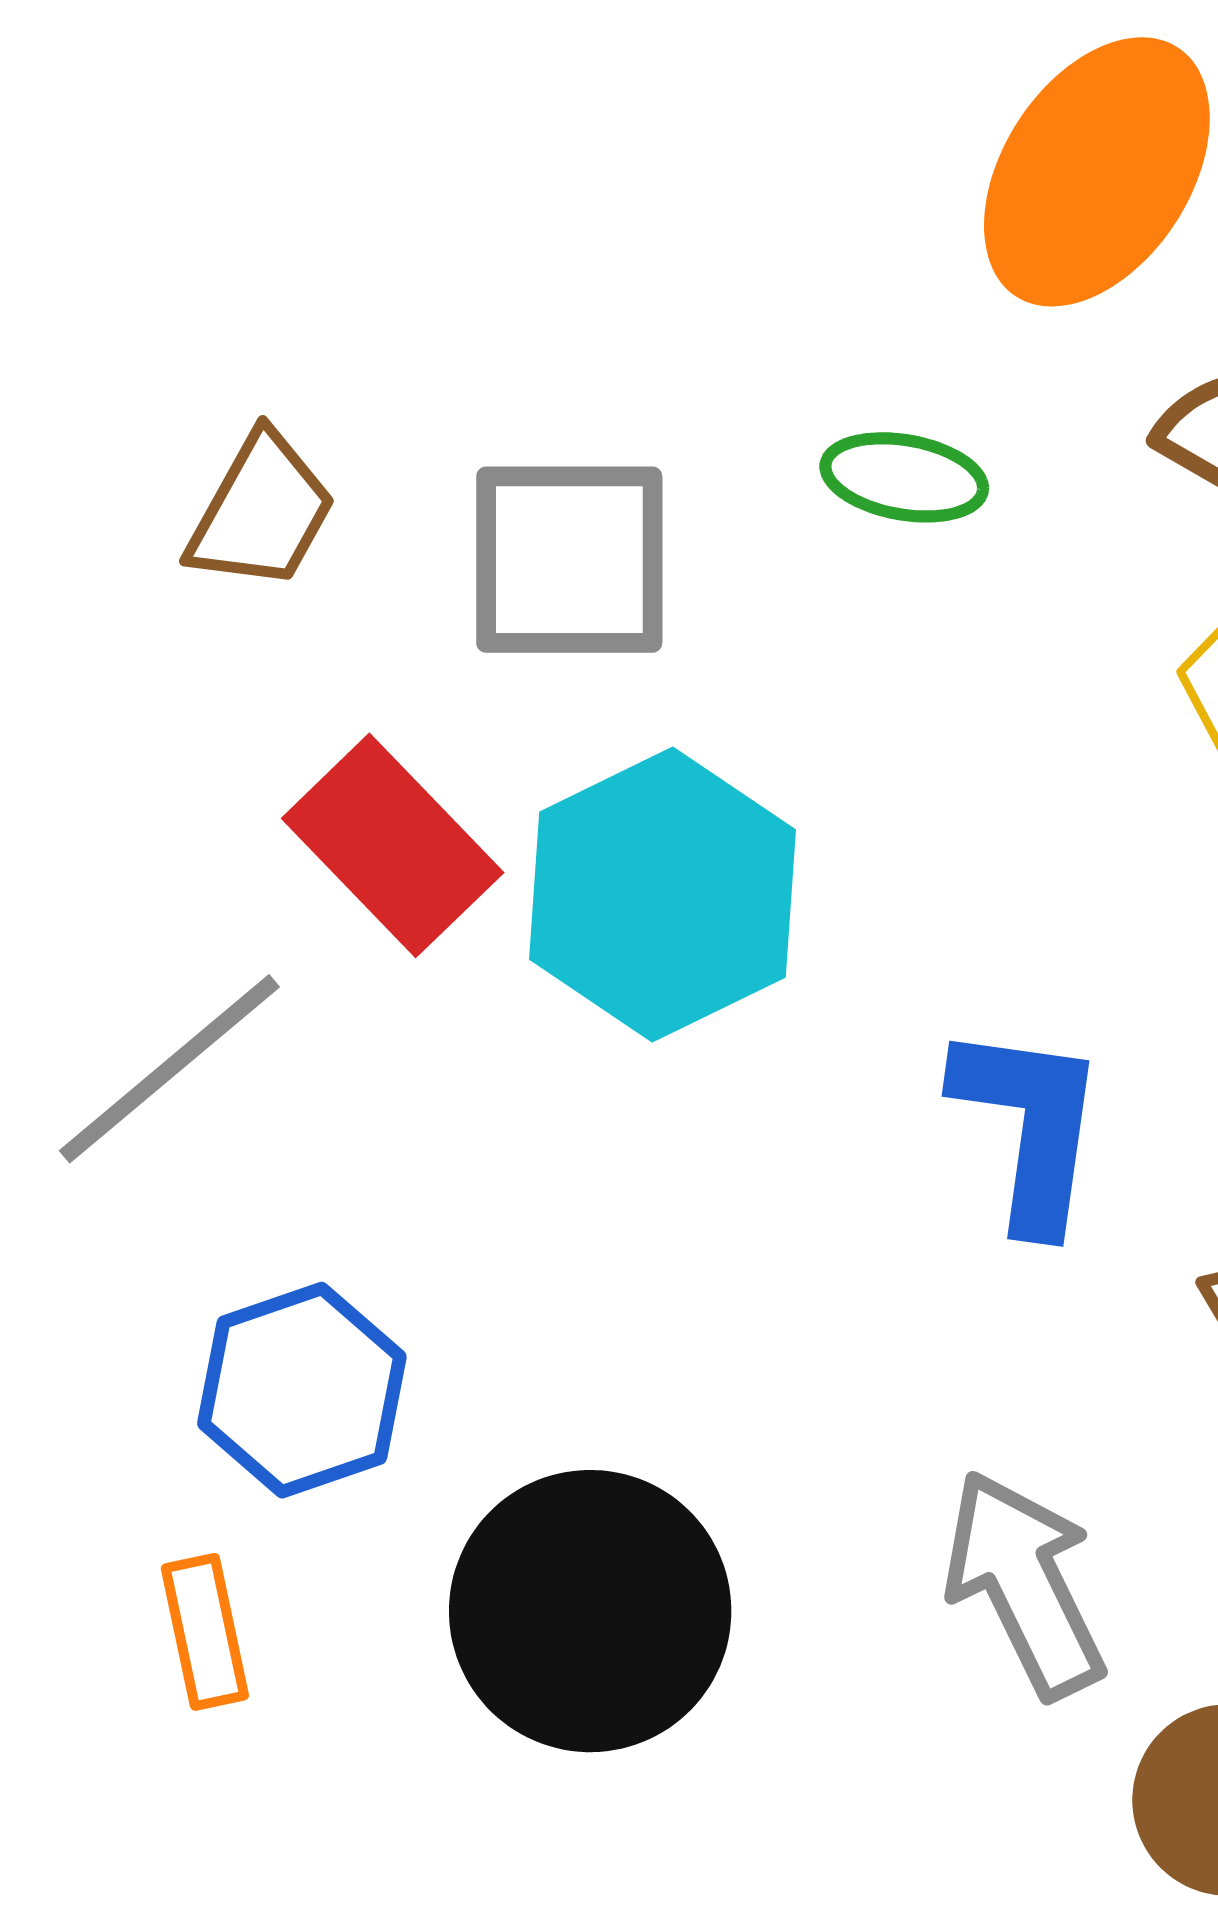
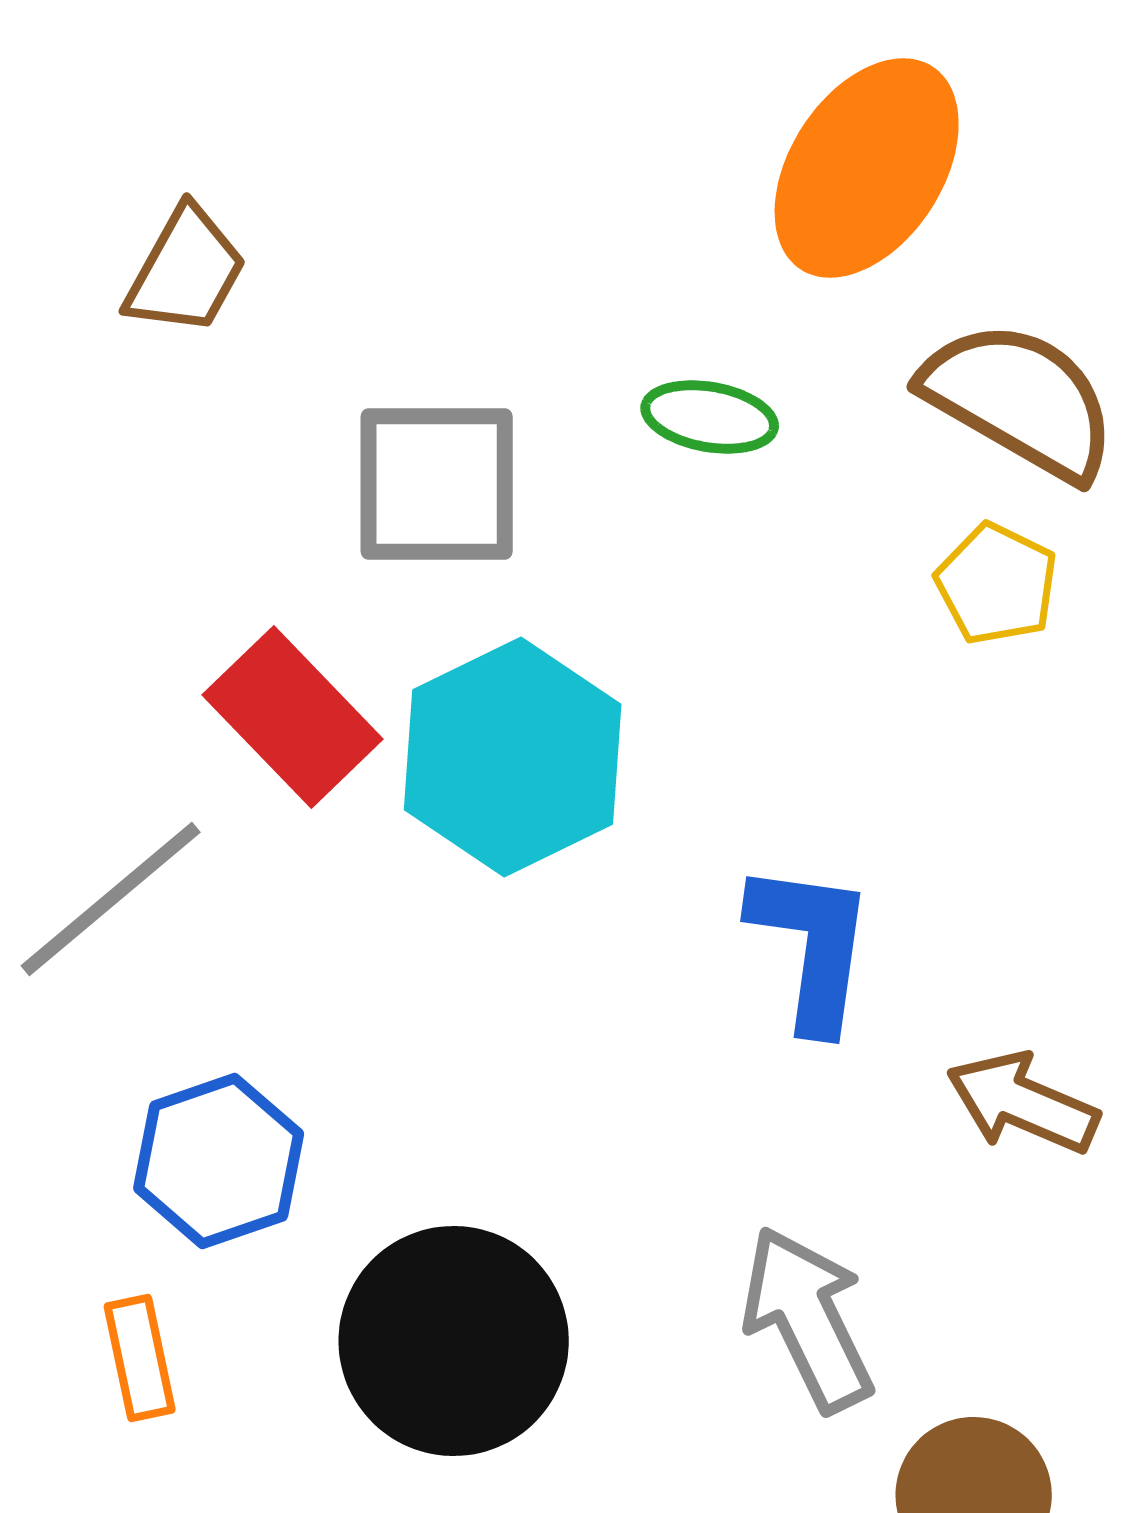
brown trapezoid: (261, 512) -> (186, 271), moved

